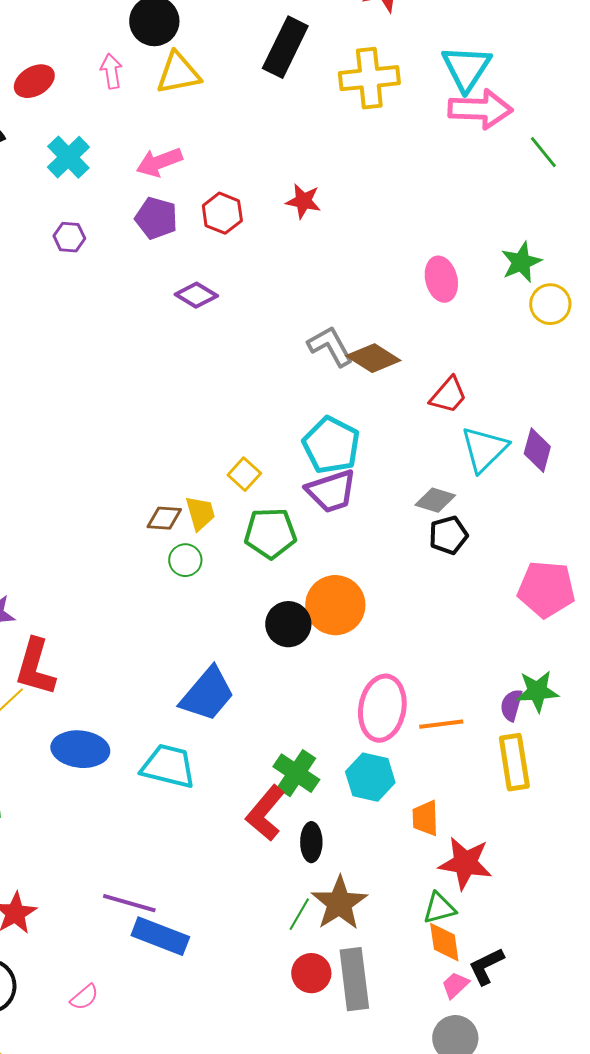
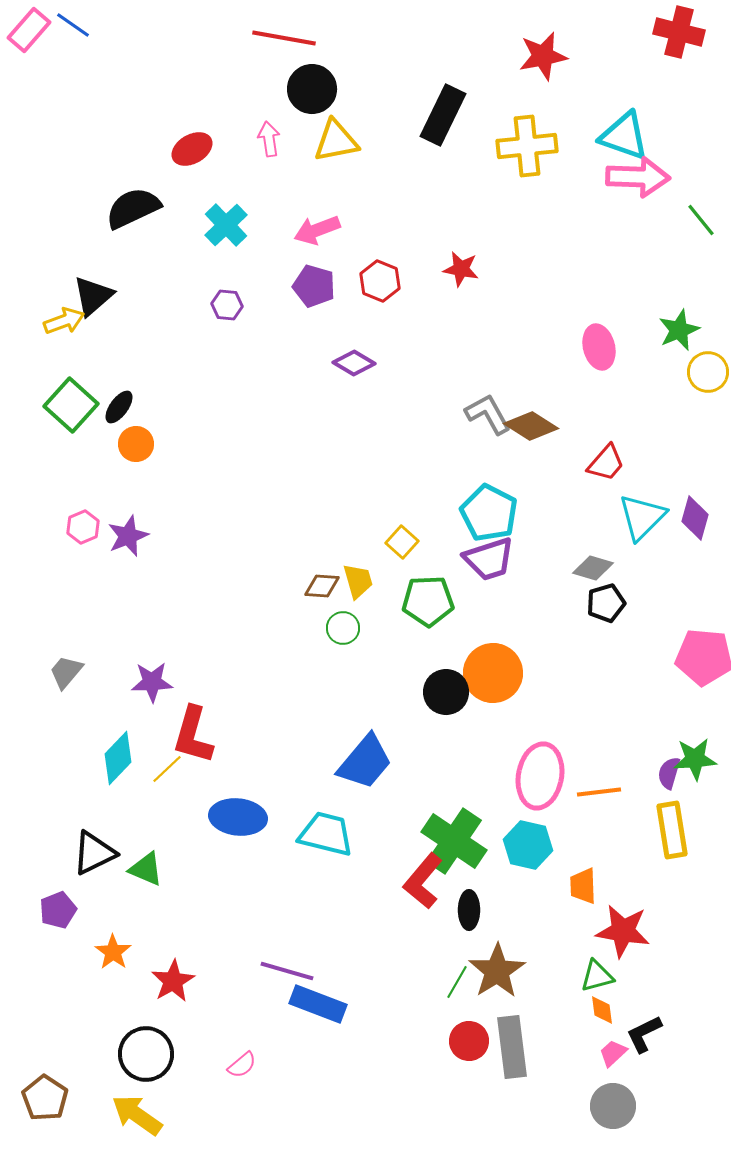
cyan triangle: (466, 68) -> (624, 136), turned -44
green cross: (296, 773) -> (454, 841), size x1.4
orange diamond: (444, 942) -> (602, 1010), size x0.7

